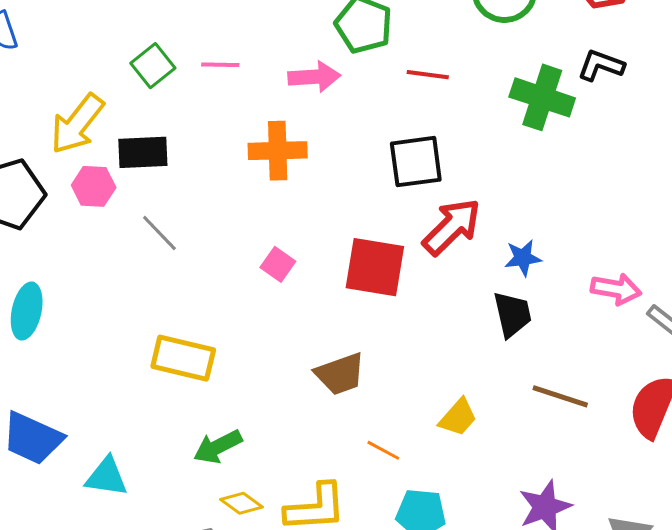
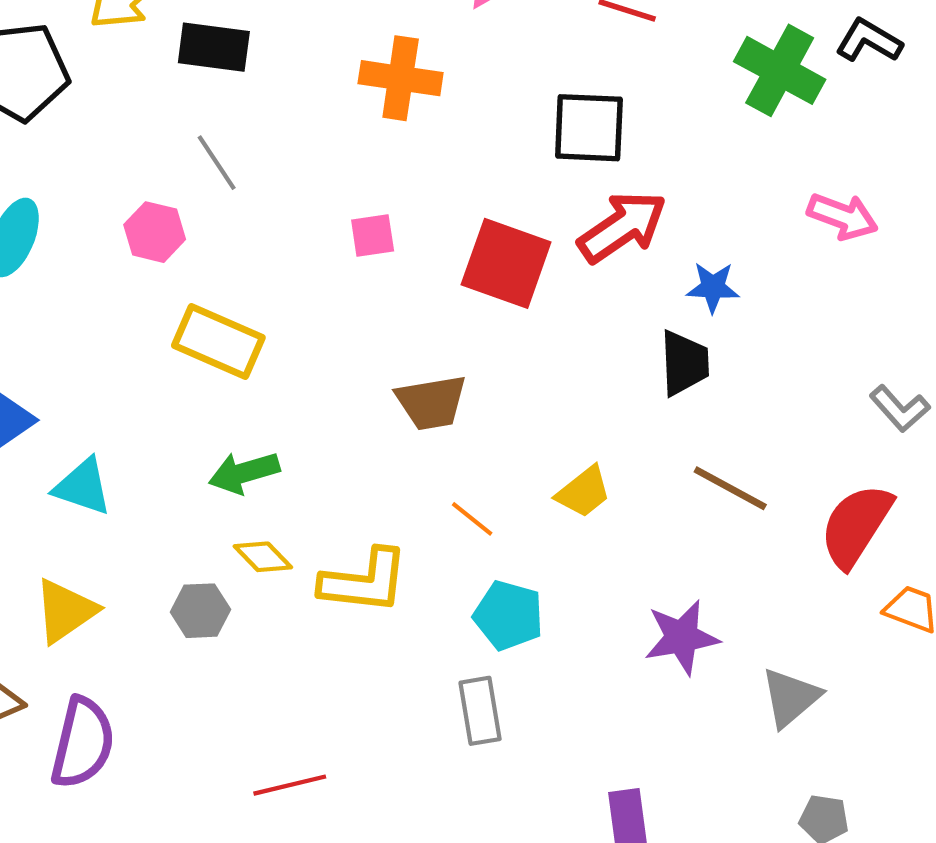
pink hexagon: (94, 186) -> (155, 232), moved
pink square: (278, 264) -> (373, 236), turned 36
pink arrow: (616, 289) -> (843, 216), moved

